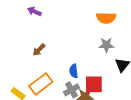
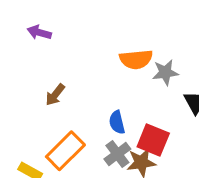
orange semicircle: (106, 18) -> (136, 59), moved
red square: (94, 84) -> (153, 140), turned 30

